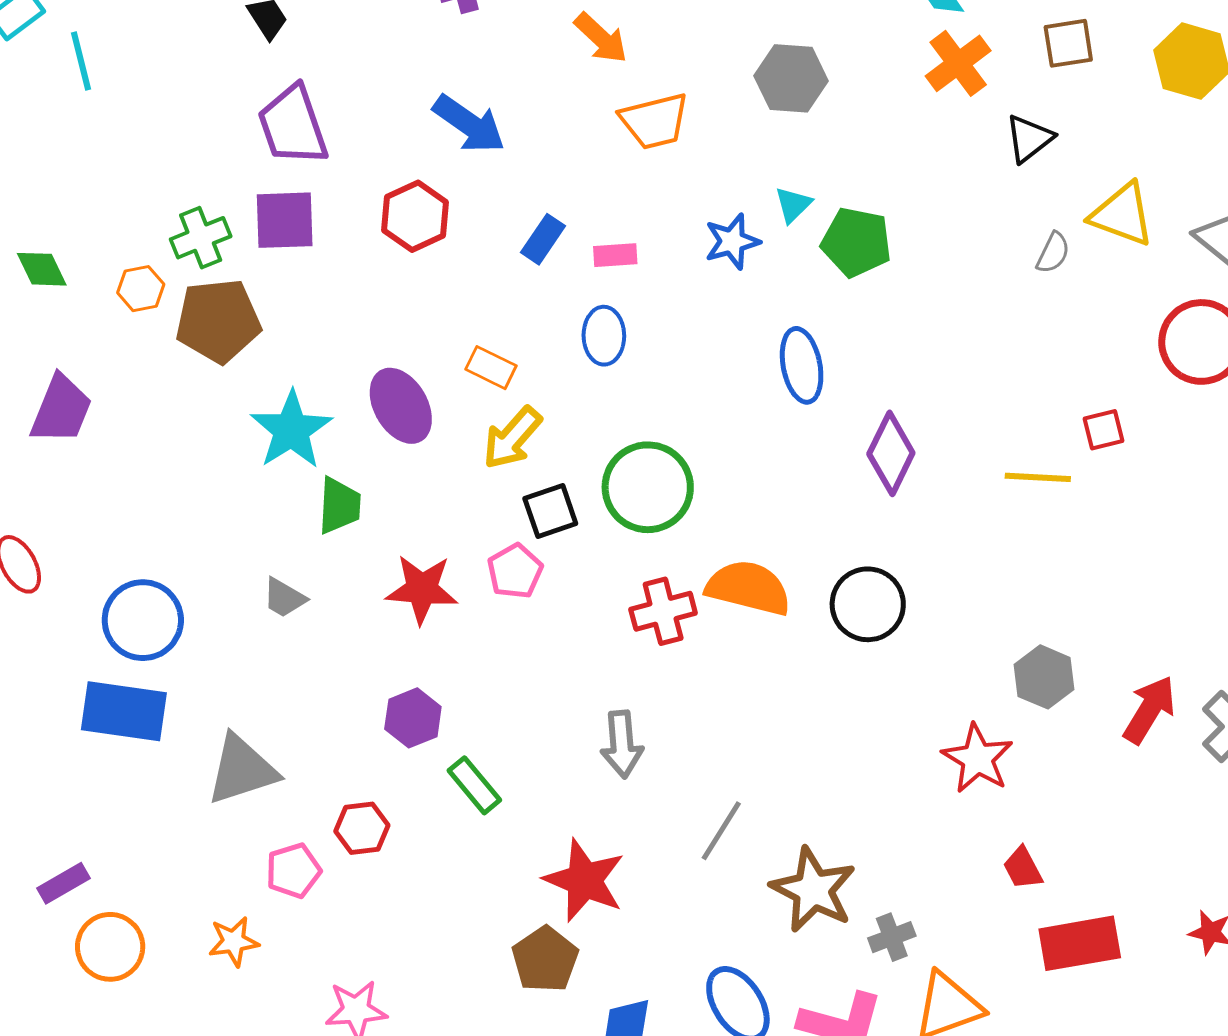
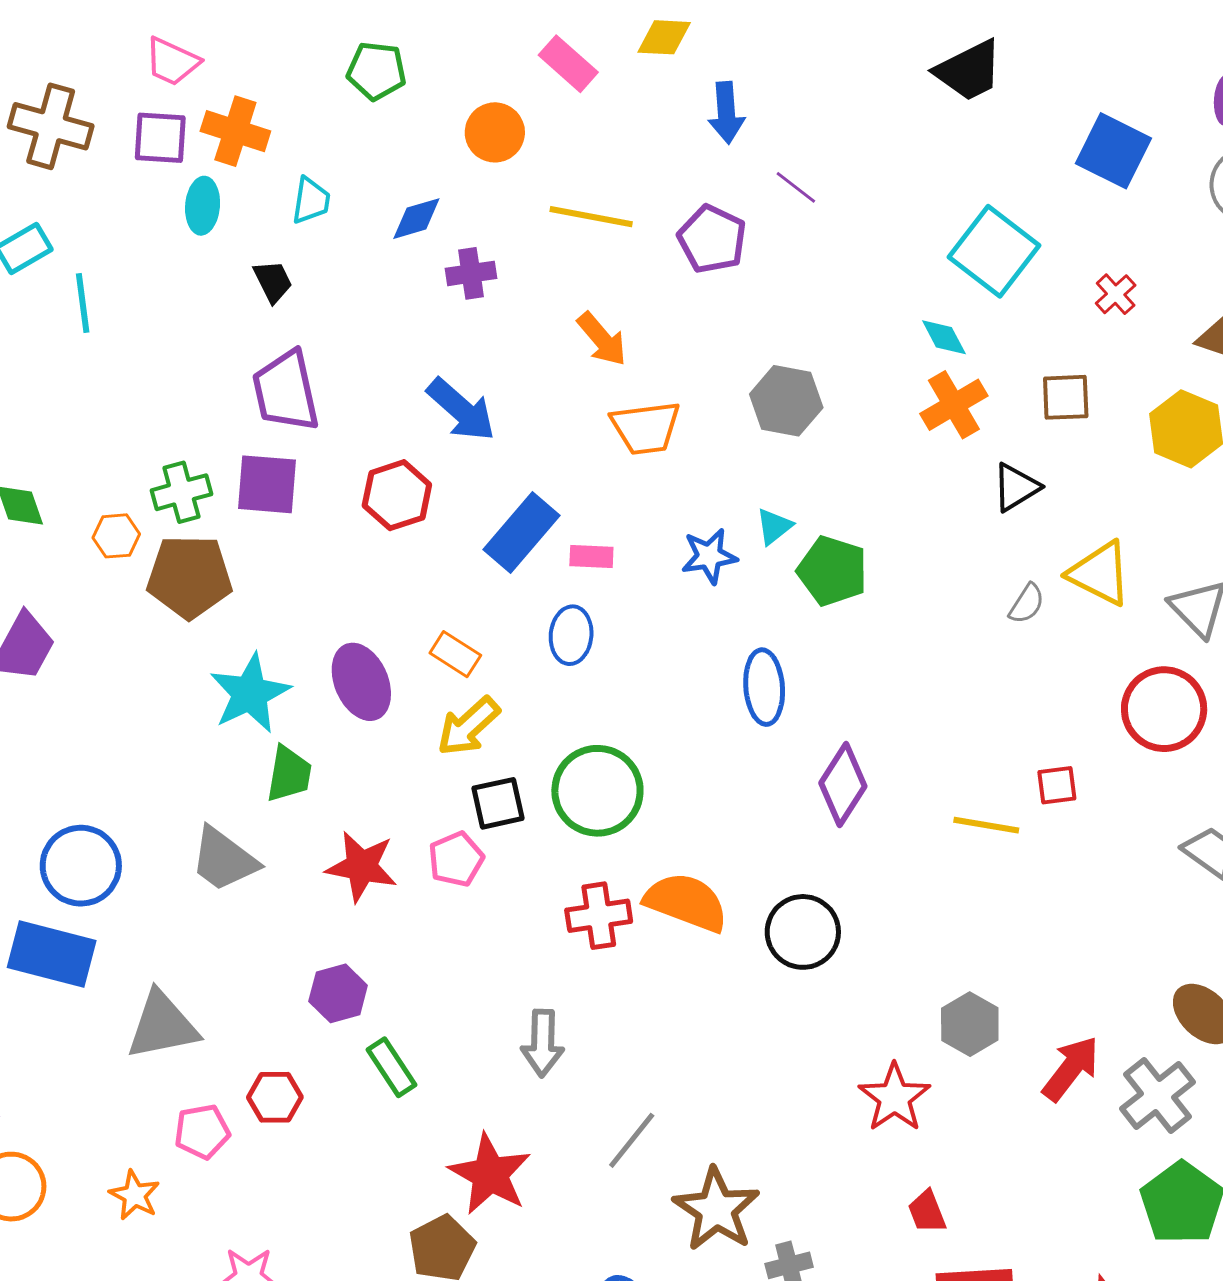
blue rectangle: (543, 239) -> (522, 532), size x1.6
gray trapezoid: (284, 598) -> (224, 859), size x1.6
orange star: (234, 942) -> (135, 1195), turned 30

